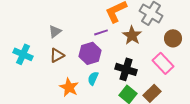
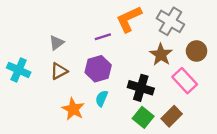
purple line: (101, 32) -> (103, 37), moved
brown star: (132, 35) -> (161, 55), moved

